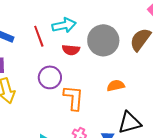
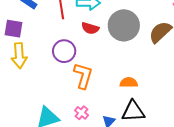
orange semicircle: (116, 86) -> (129, 82), moved

